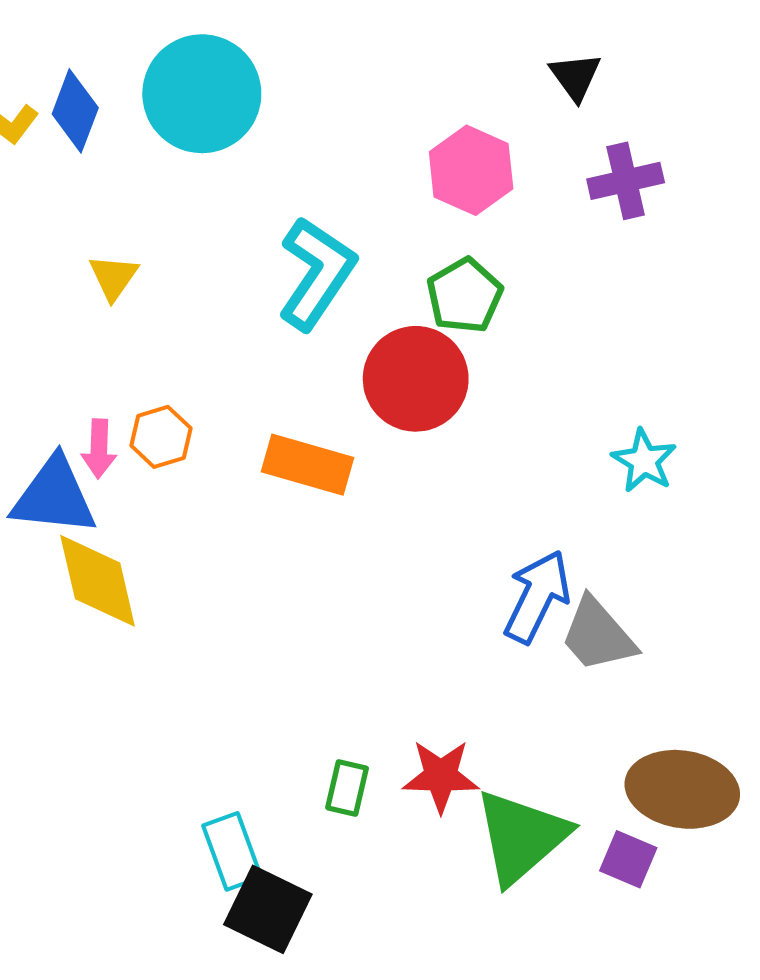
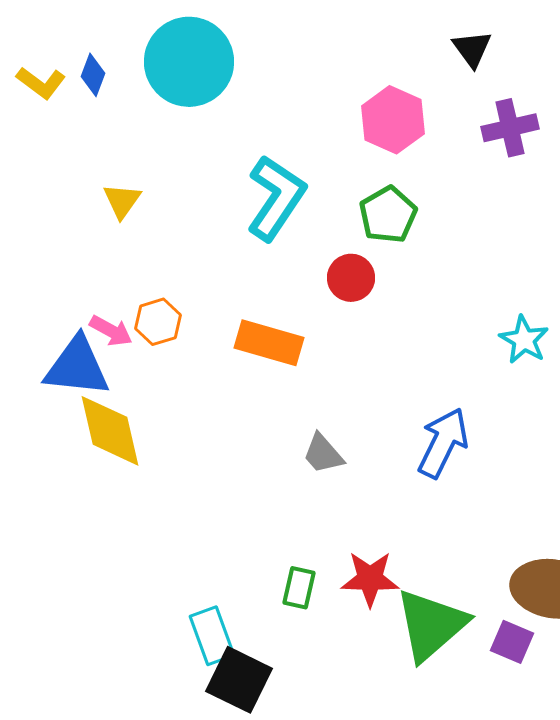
blue diamond: (75, 111) -> (93, 75), size x0.7
red circle: (416, 379) -> (351, 278), size x0.6
pink arrow: (99, 449) -> (111, 331), turned -63
gray trapezoid: (598, 635) -> (323, 454), moved, size x0.7

